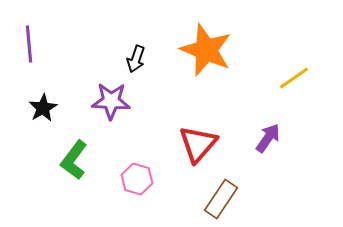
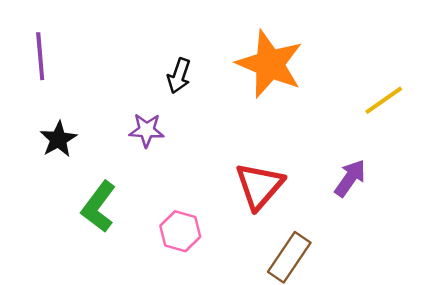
purple star: (111, 101) -> (147, 130), size x0.7

